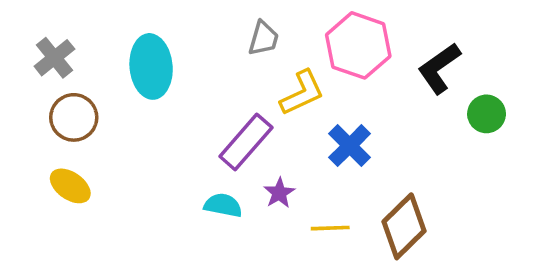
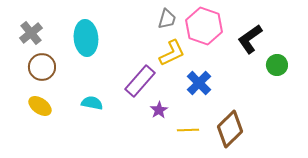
gray trapezoid: (263, 38) -> (167, 19), moved
cyan semicircle: (223, 205) -> (92, 103), moved

